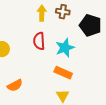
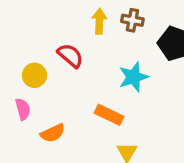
red semicircle: (39, 41) -> (70, 56), moved, turned 132
orange rectangle: (63, 73) -> (109, 115), moved

